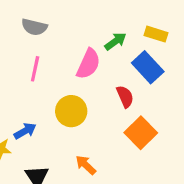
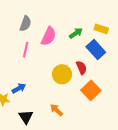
gray semicircle: (34, 27) -> (25, 24), turned -84
pink semicircle: (88, 64) -> (49, 36), moved
yellow circle: (71, 111) -> (62, 74), moved

